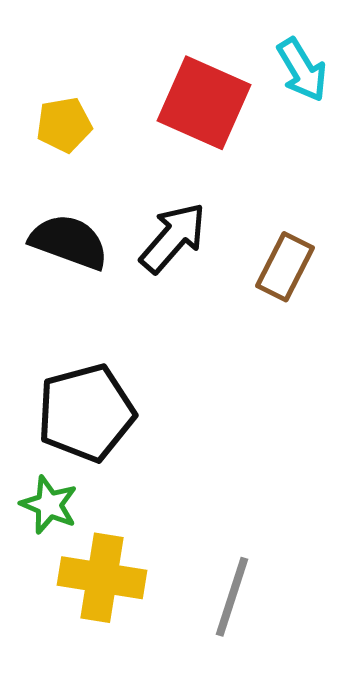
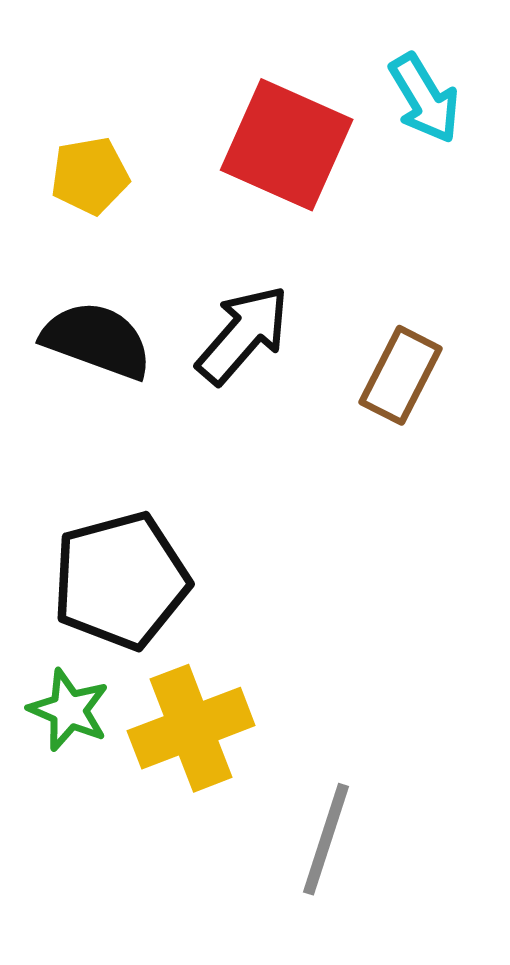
yellow cross: (102, 578) -> (191, 728), moved, turned -30

